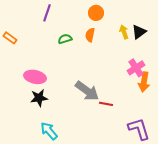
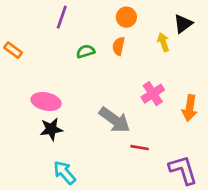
black triangle: (139, 32) -> (183, 24), moved
pink cross: (136, 68) -> (153, 94), moved
red line: (106, 104) -> (140, 148), moved

